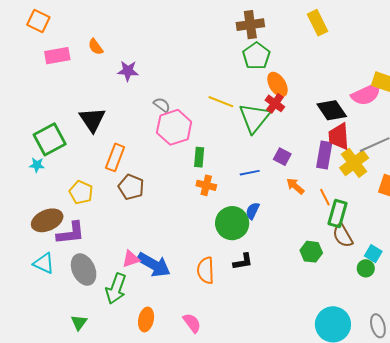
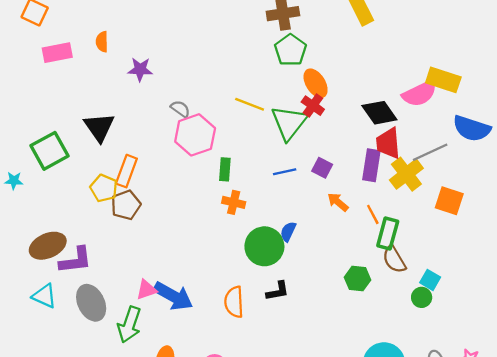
orange semicircle: (96, 47) -> (102, 42), turned 36
cyan star: (37, 165) -> (14, 181), moved
blue line: (250, 173) -> (285, 172), moved
brown pentagon: (131, 187) -> (126, 205), moved, turned 30
yellow pentagon: (81, 192) -> (104, 188), moved

